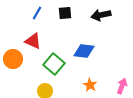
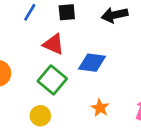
red triangle: (33, 41) -> (54, 44), moved

